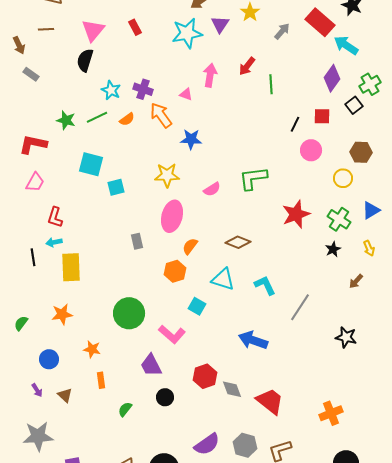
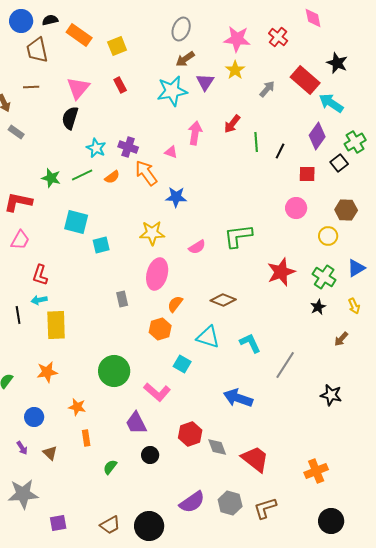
black line: (295, 124) -> (280, 151), moved

